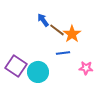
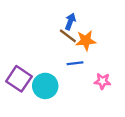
blue arrow: (43, 20) -> (70, 21), moved, turned 56
orange star: (72, 34) -> (86, 41), turned 30

